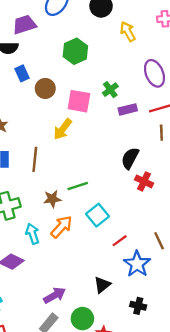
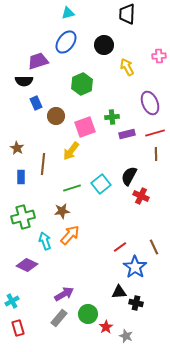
green cross: (110, 90) -> (112, 117), turned 32
pink square: (79, 101) -> (85, 127), turned -30
brown line: (35, 159) -> (43, 164), moved
green line: (78, 186) -> (72, 188), moved
cyan square: (98, 215) -> (101, 184), moved
black triangle: (102, 285) -> (119, 292), moved, turned 35

